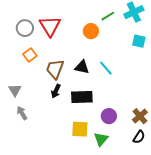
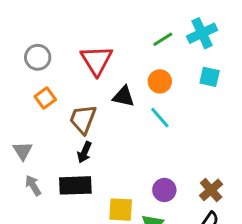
red triangle: (50, 26) -> (96, 60), moved
orange circle: (91, 31) -> (160, 81), moved
black triangle: (82, 67) -> (124, 96), moved
black rectangle: (82, 97) -> (75, 185), moved

